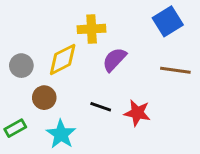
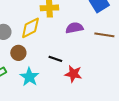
purple semicircle: (114, 59) -> (74, 28), moved, turned 36
red star: (137, 113) -> (73, 74), moved

